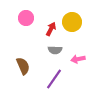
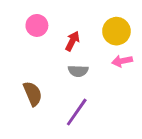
yellow circle: (72, 22) -> (116, 31), moved
pink arrow: (78, 59) -> (122, 61), moved

